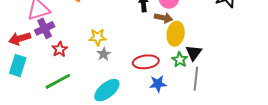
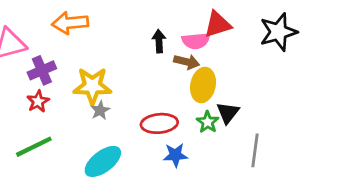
purple cross: (45, 28) -> (42, 70), moved
yellow star: (98, 37) -> (92, 86), size x1.5
gray line: (196, 79) -> (255, 150), moved

